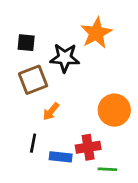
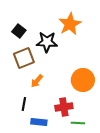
black square: (26, 43) -> (19, 31), turned 32
blue rectangle: (61, 157) -> (39, 122), moved

